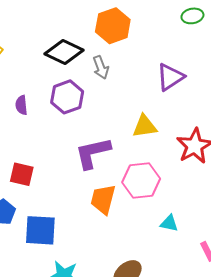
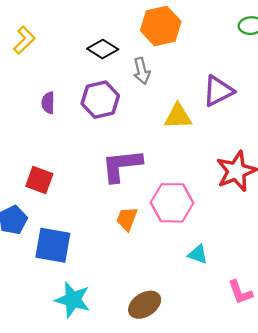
black diamond: (64, 52) -> (103, 49), size x0.7
yellow triangle: (145, 126) -> (178, 116), moved
orange trapezoid: (103, 199) -> (127, 219), size x0.7

